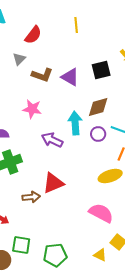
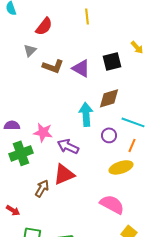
pink star: (32, 109) -> (43, 132), moved
purple circle: (98, 134) -> (109, 135), moved
purple arrow: (52, 140) -> (68, 146), moved
brown arrow: (31, 197) -> (42, 188), turned -54

